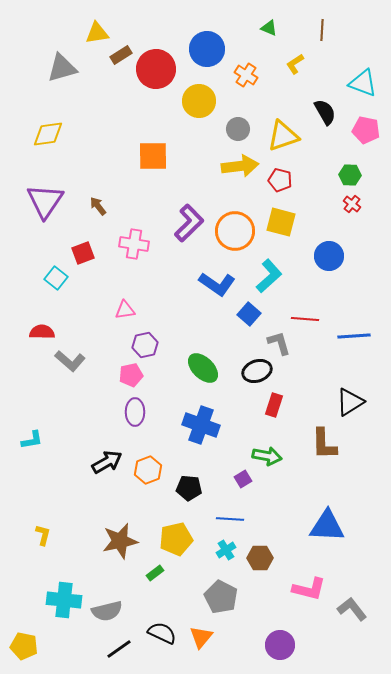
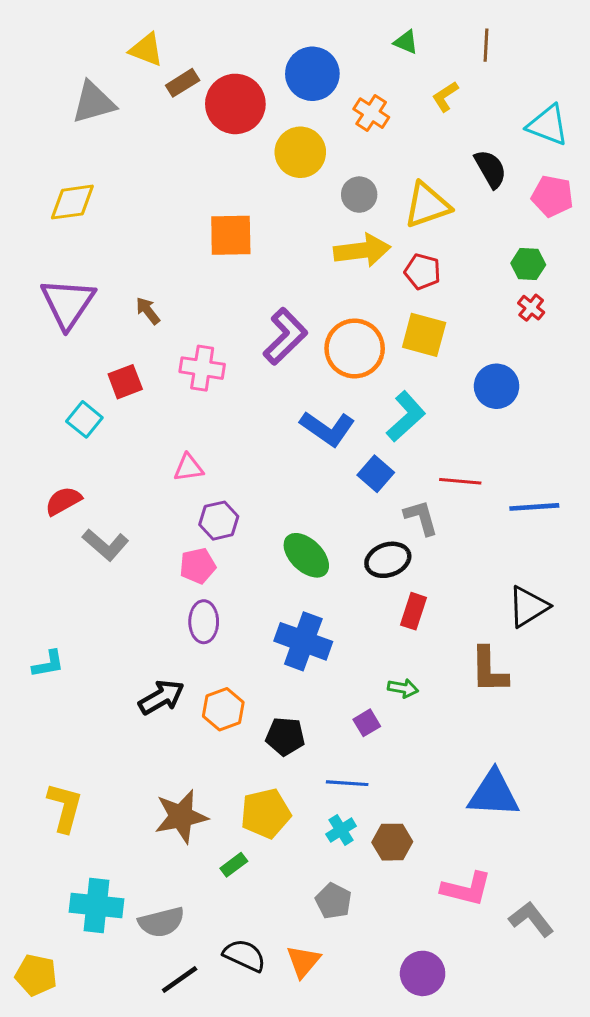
yellow triangle: (97, 33) -> (146, 50), turned 30
red semicircle: (42, 332) -> (63, 501), turned -30
green arrow: (267, 456) -> (403, 688), size x0.7
yellow L-shape: (43, 535) -> (65, 807), size x1.6
gray pentagon: (221, 597) -> (333, 901), size x0.7

